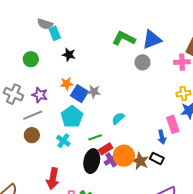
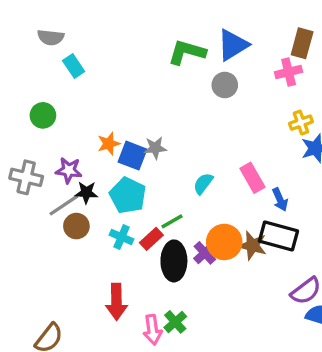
gray semicircle: (45, 24) -> (51, 37), moved
black star: (69, 55) -> (86, 193), moved
pink rectangle: (173, 124) -> (252, 178), moved
brown circle: (32, 135) -> (76, 226), moved
red rectangle: (106, 149) -> (151, 239), moved
black rectangle: (157, 158) -> (278, 236), size x1.6

